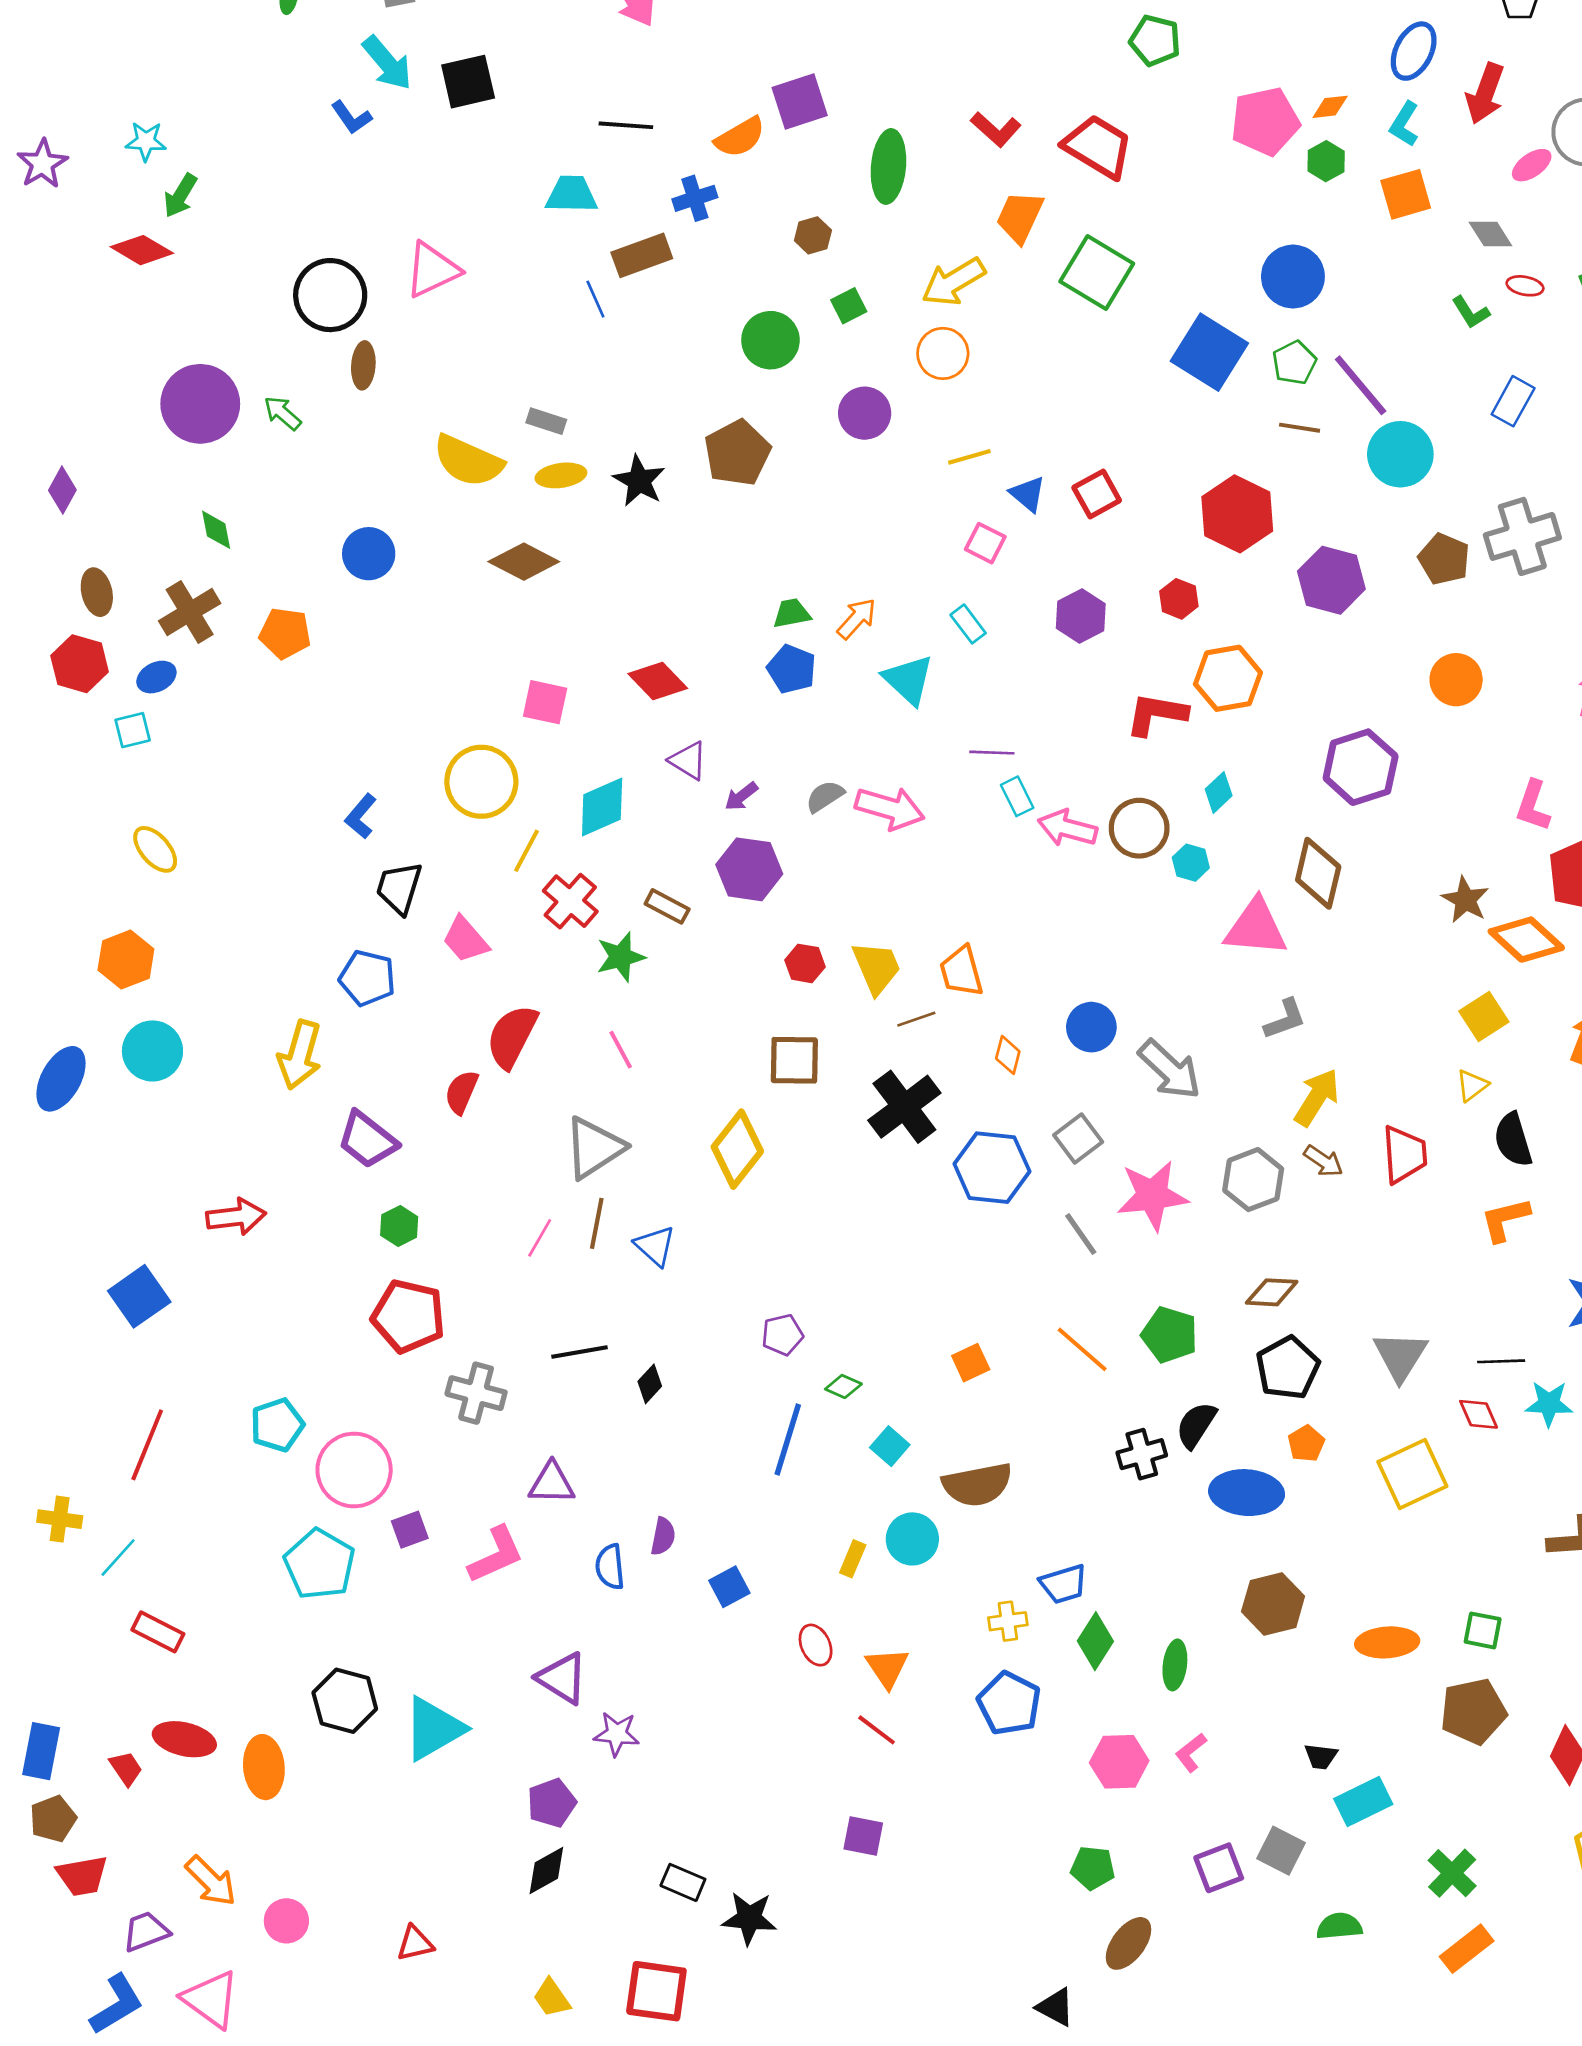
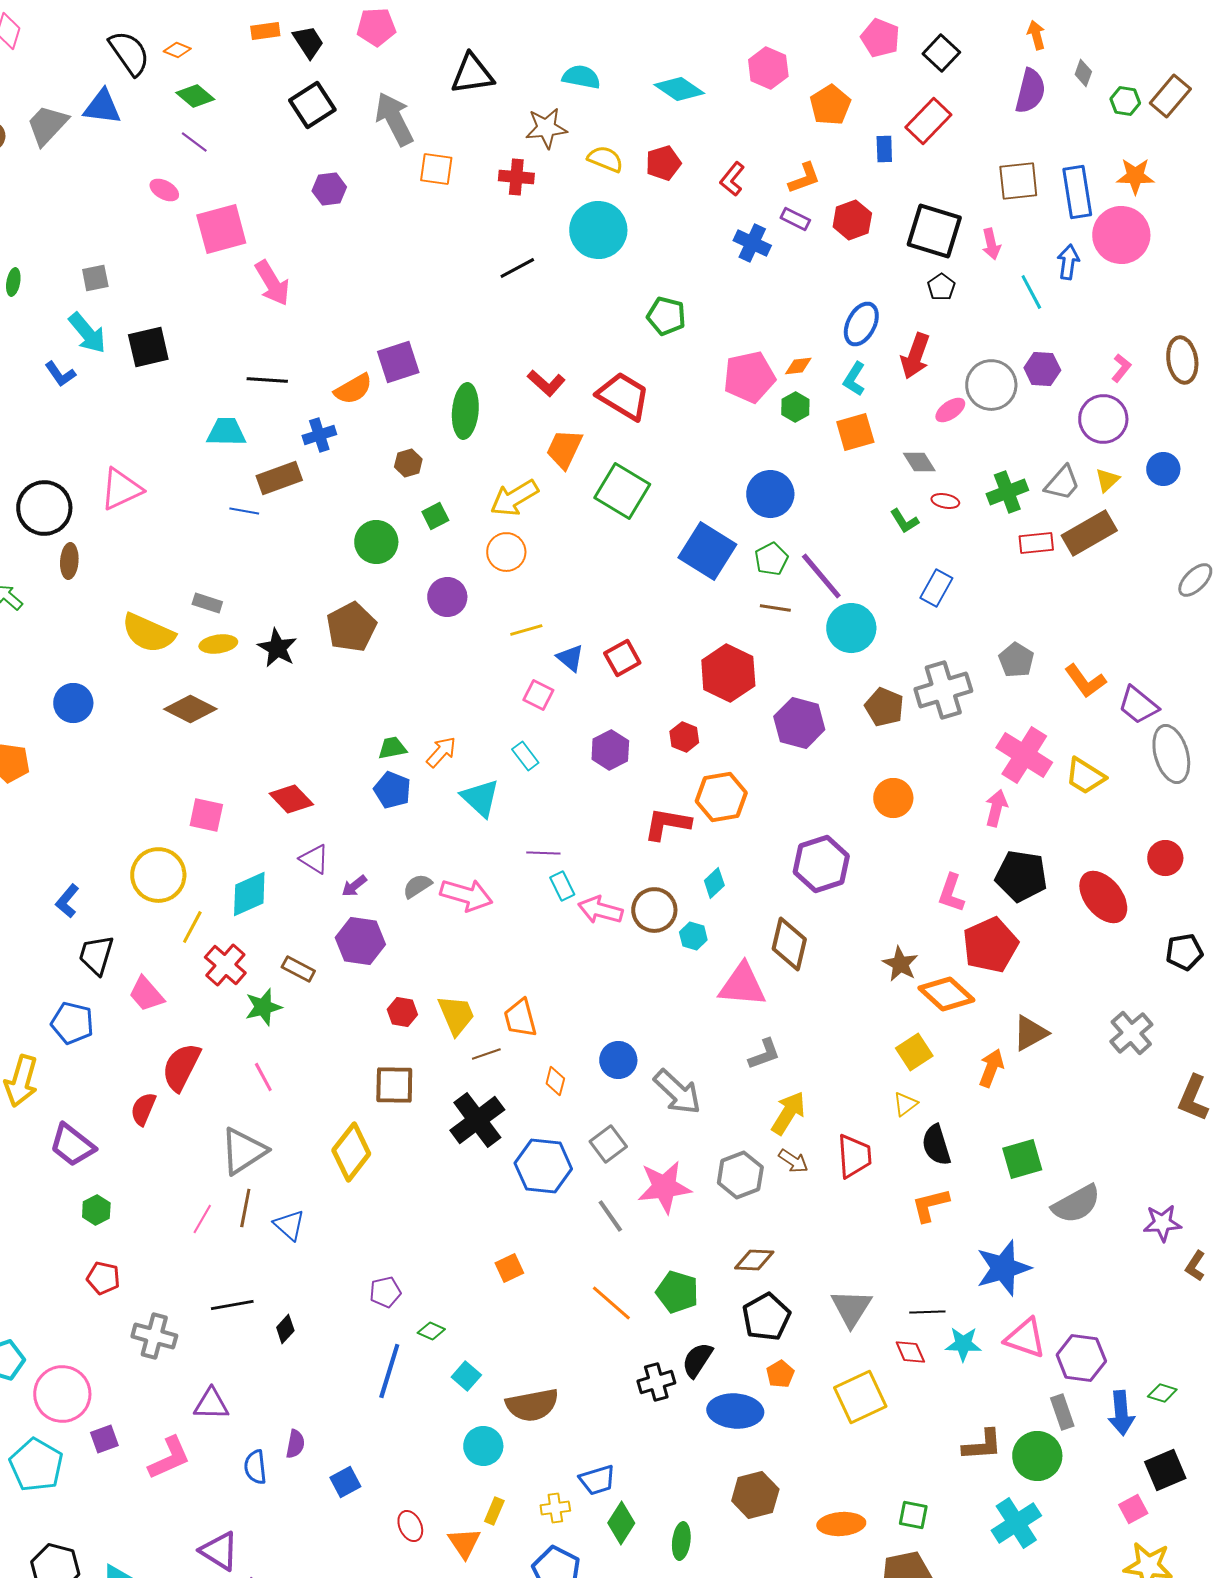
blue line: (595, 299) -> (244, 511), turned -56
red pentagon: (408, 1316) -> (103, 1278), size x0.6
orange square: (971, 1363) -> (509, 1268), moved
yellow rectangle: (853, 1559) -> (494, 1511), moved

